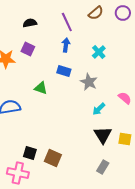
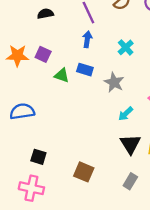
purple square: (28, 49) -> (43, 54), moved
green triangle: (41, 88) -> (62, 75), moved
black square: (30, 153) -> (38, 157), moved
brown square: (53, 158) -> (84, 172), moved

